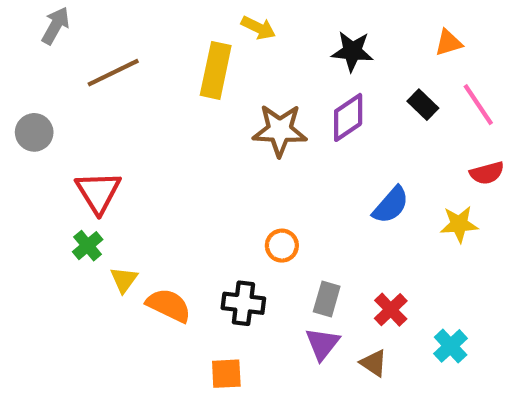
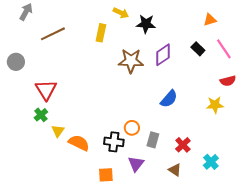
black star: (352, 51) -> (146, 24), moved
yellow rectangle: (216, 70) -> (101, 33), size x0.7
blue semicircle: (391, 205) -> (169, 99), moved
orange circle: (282, 246) -> (132, 128), moved
purple triangle: (322, 344) -> (136, 164), moved

